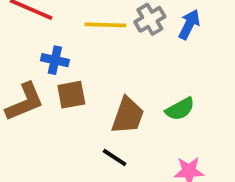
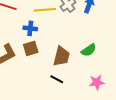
blue cross: (55, 60) -> (30, 28), moved

